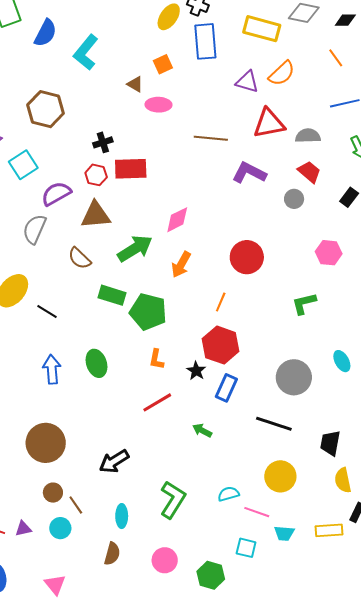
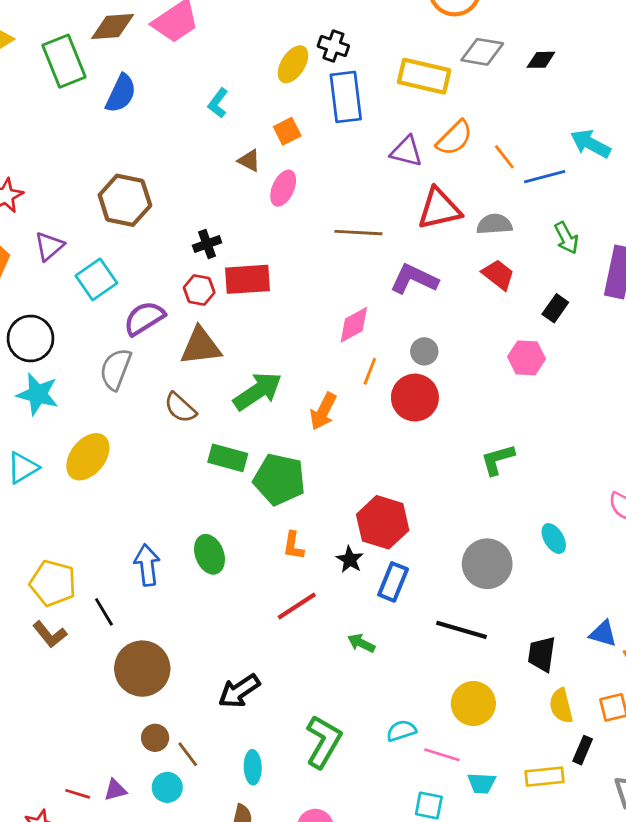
cyan L-shape: (86, 52) -> (218, 103), moved, size x0.6
orange line: (336, 58) -> (504, 157), moved
pink ellipse: (158, 105) -> (283, 188), turned -65
gray circle: (294, 199) -> (424, 351), moved
pink diamond: (177, 220) -> (354, 325), moved
pink hexagon: (329, 253) -> (527, 358), moved
orange line: (221, 302) -> (370, 371), moved
black line: (47, 312) -> (104, 612), moved, turned 30

